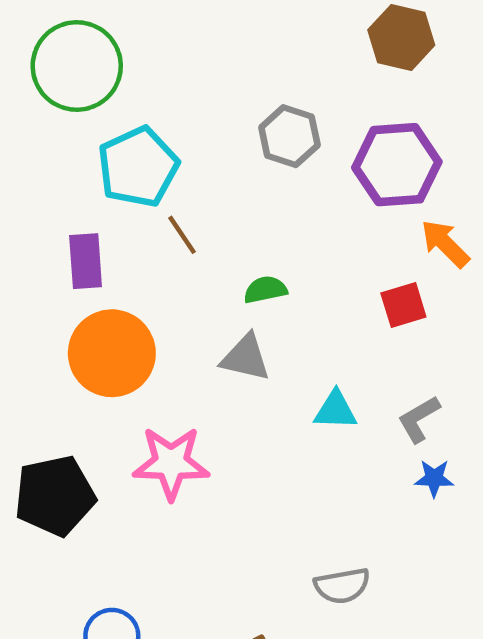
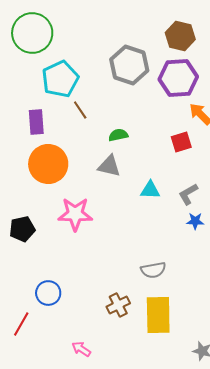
brown hexagon: (401, 37) -> (180, 36), moved
gray hexagon: (289, 136) -> (129, 65), size x1.4
black pentagon: (55, 496) -> (22, 229), size x0.7

